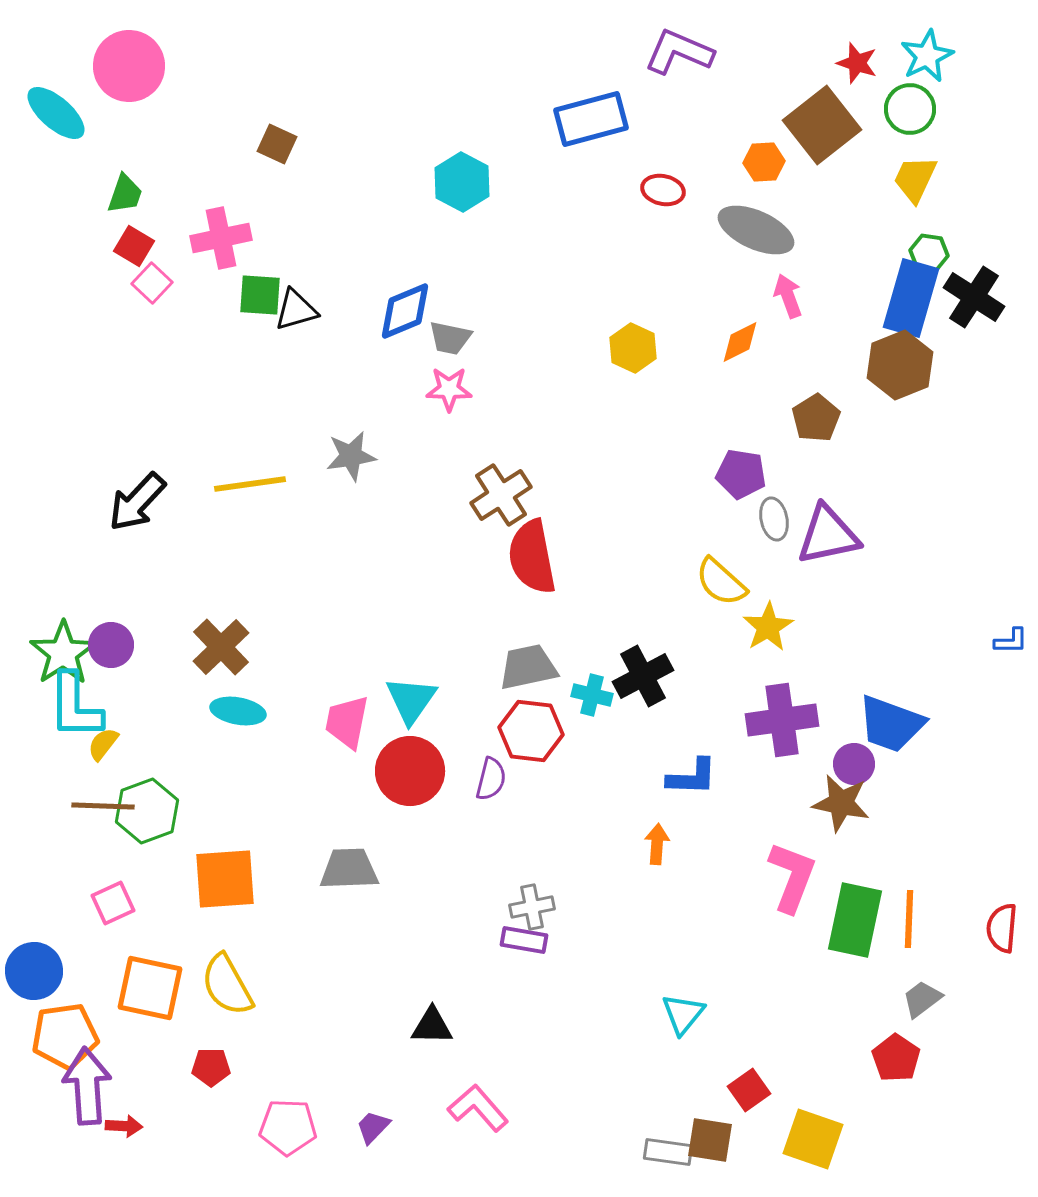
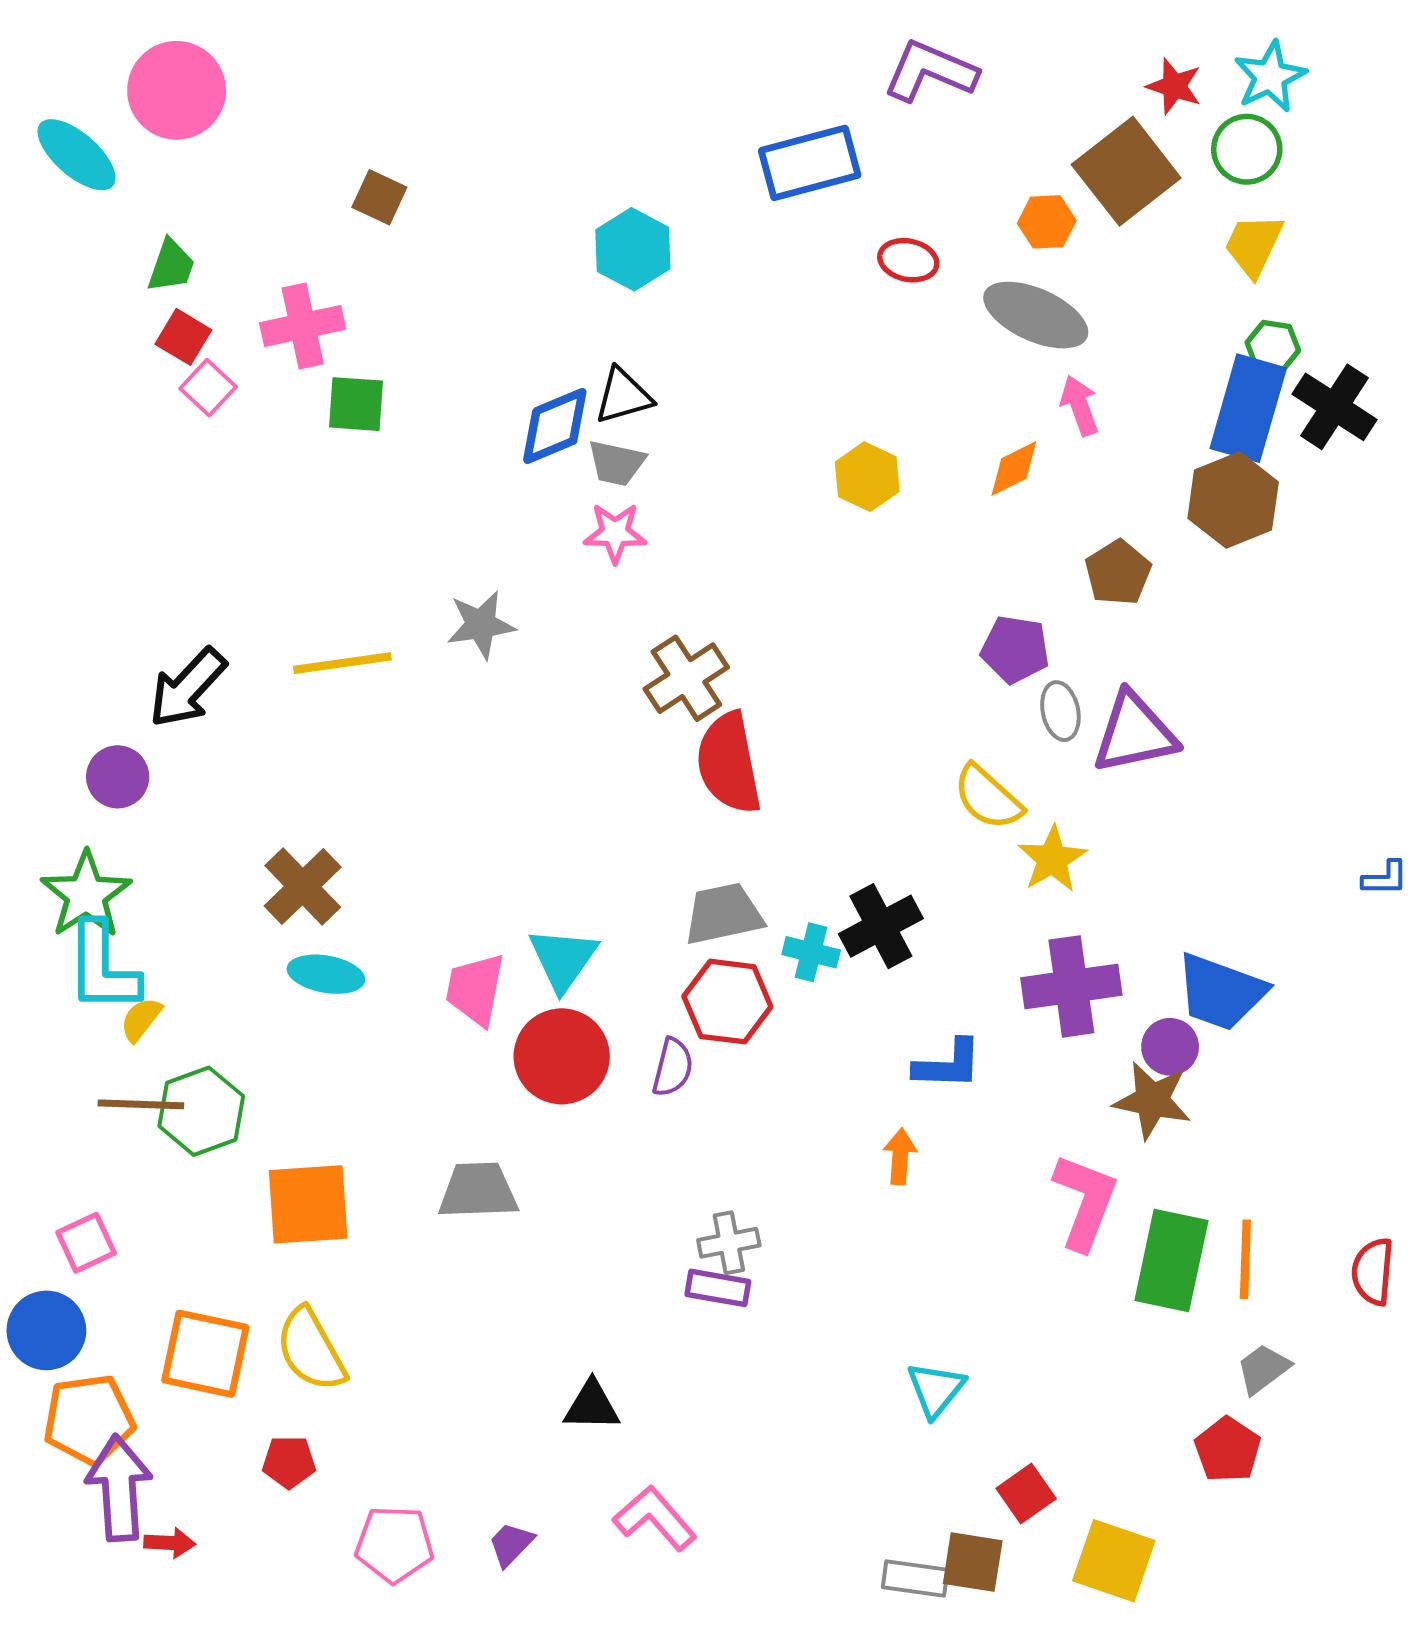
black triangle: (296, 310) -> (623, 396), moved
purple circle: (111, 645) -> (118, 777), moved
pink square: (113, 903) -> (86, 1243), moved

